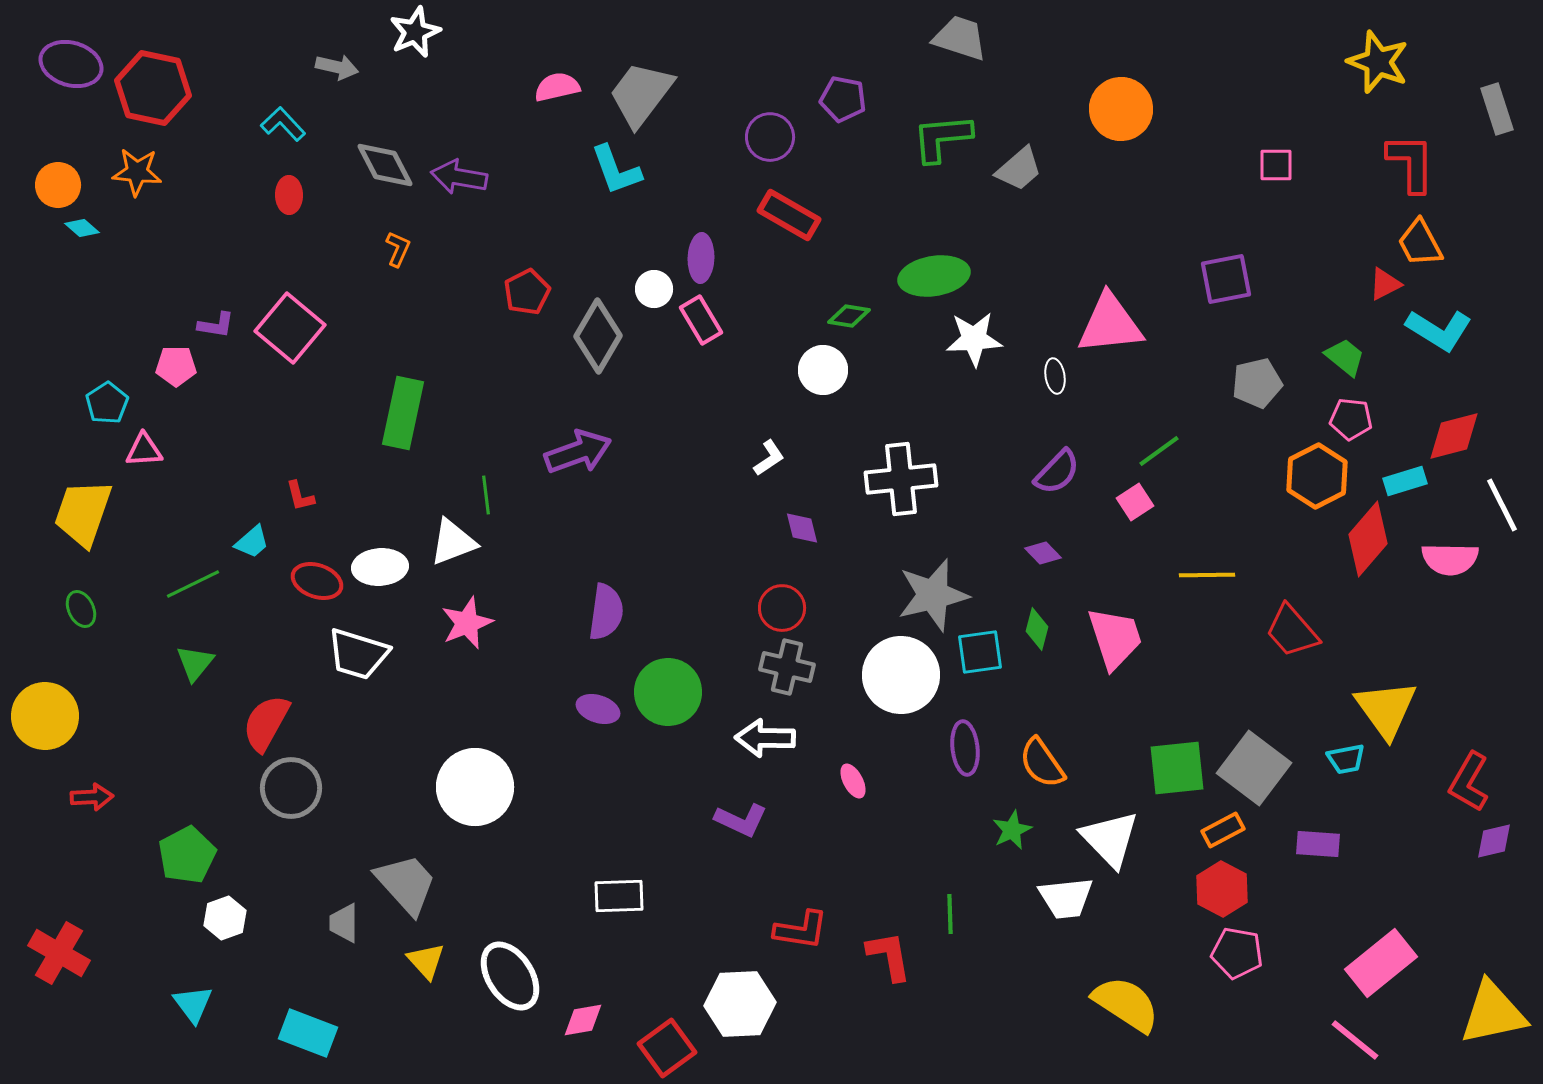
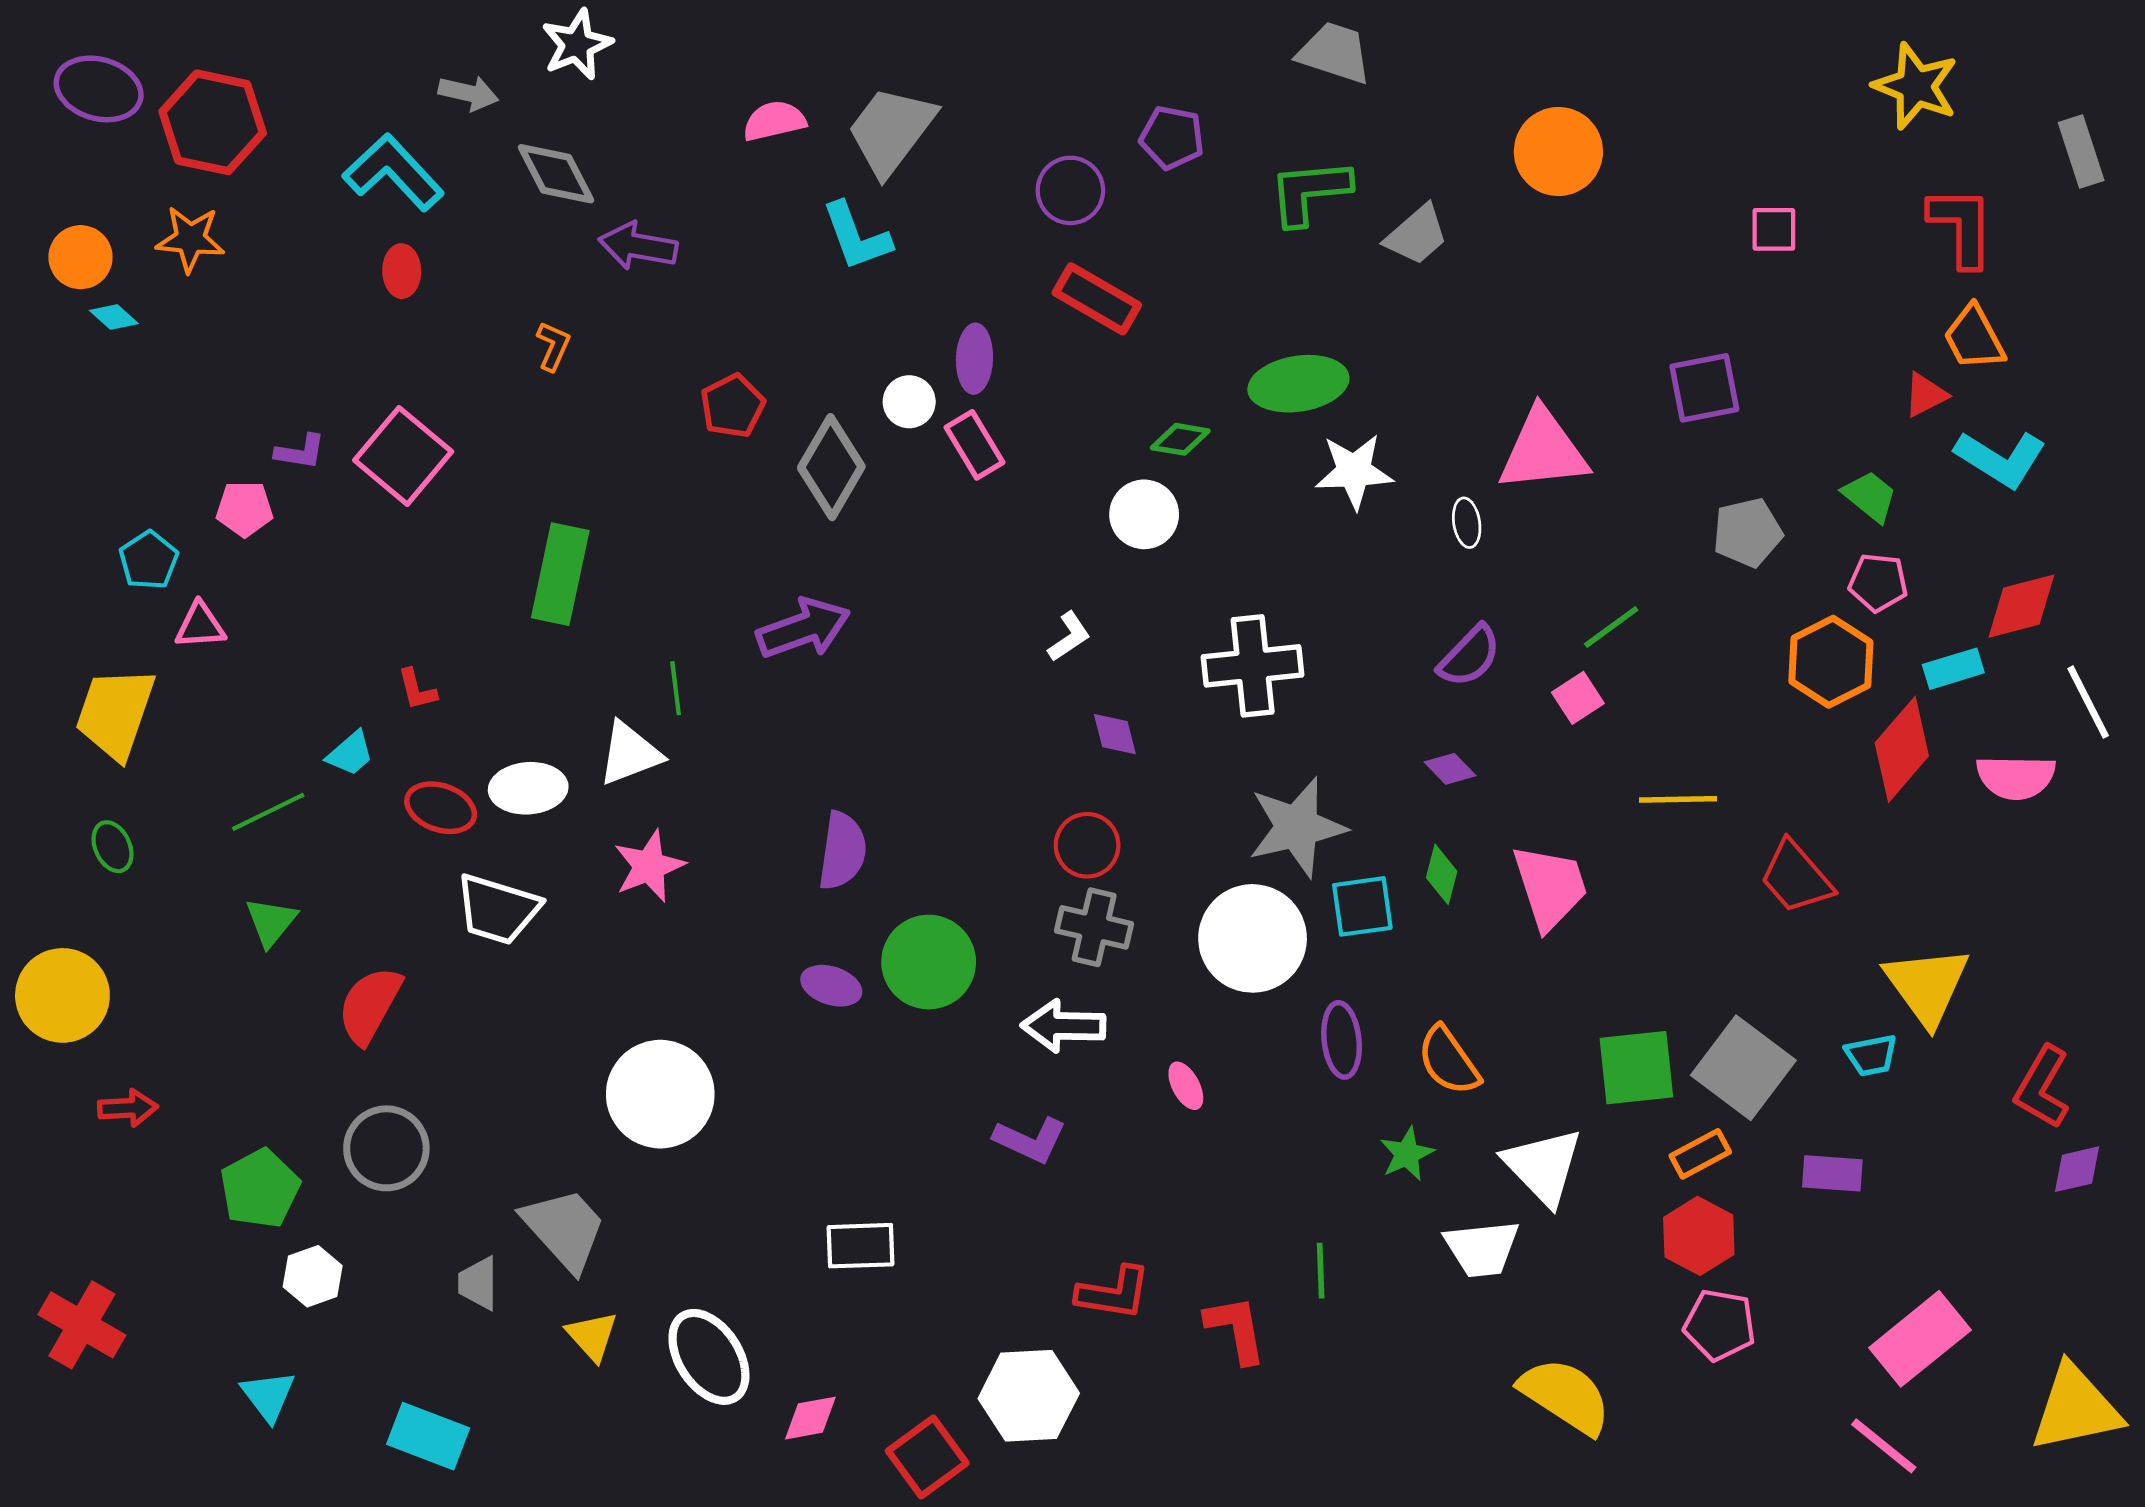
cyan L-shape: (283, 124) -> (393, 172), size x1.6
gray diamond: (385, 165) -> (556, 174), moved
gray circle: (291, 788) -> (386, 1148), moved

